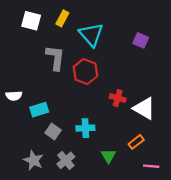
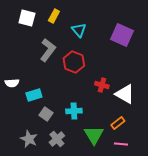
cyan triangle: (91, 35) -> (79, 30), size x0.7
purple square: (141, 40) -> (122, 35), size x1.6
gray L-shape: (55, 58) -> (48, 50), turned 30
green triangle: (108, 156) -> (94, 135), size x1.5
pink line: (151, 166) -> (121, 144), moved

